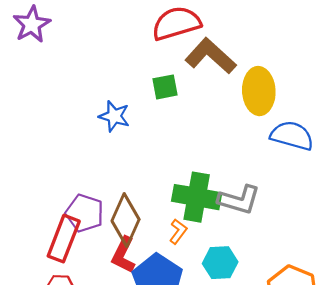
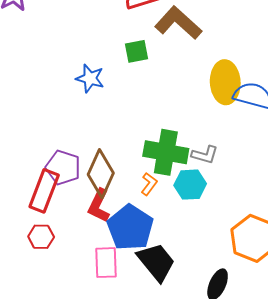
yellow ellipse: (259, 91) -> (225, 82), moved
gray L-shape: (239, 200) -> (205, 155), size x0.7
cyan hexagon: (220, 263) -> (190, 185), moved

